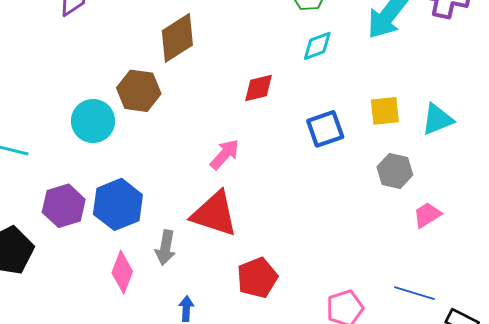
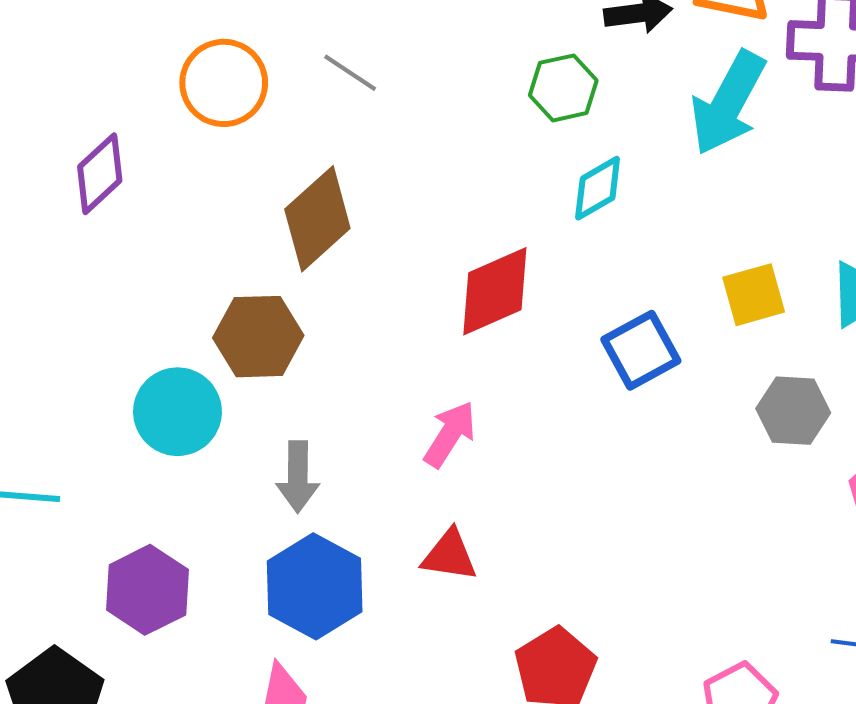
red diamond: (258, 88) -> (495, 291), size x1.4
blue hexagon: (118, 204) -> (315, 586), moved
red triangle: (215, 214) -> (449, 555), size x0.6
gray arrow: (165, 248) -> (298, 477), moved

